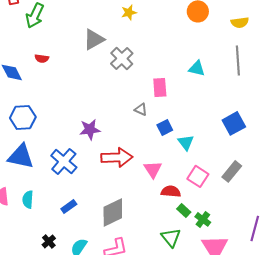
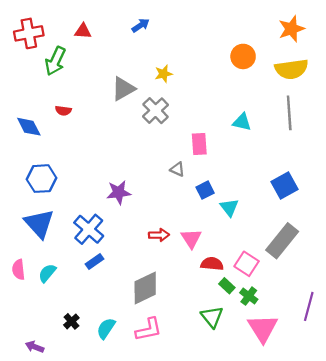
yellow star: (129, 12) -> (164, 74), moved
yellow semicircle: (240, 22) -> (291, 69), size x1.6
blue triangle: (21, 156) -> (39, 223), turned 36
red arrow: (117, 157) -> (159, 235), moved, size x0.6
gray rectangle: (232, 171) -> (282, 241), size x1.4
pink square: (198, 176) -> (247, 264), moved
cyan semicircle: (28, 199) -> (47, 273), turned 36
blue rectangle: (69, 206) -> (94, 262), moved

